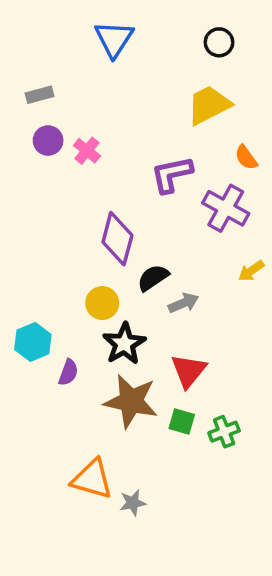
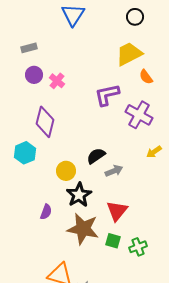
orange semicircle: (246, 157) -> (146, 77), moved
purple diamond: (117, 239) -> (45, 122), moved
cyan hexagon: (33, 342) -> (25, 153), moved

